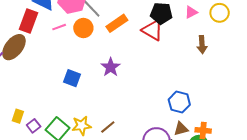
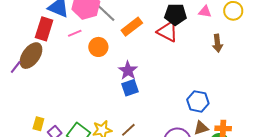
pink triangle: (191, 12) -> (205, 12), turned 40
orange circle: (83, 28) -> (98, 47), moved
blue square: (72, 78) -> (130, 88), moved, turned -36

